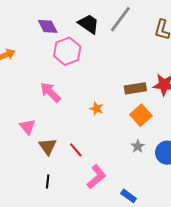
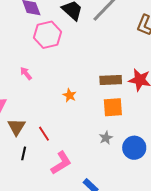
pink arrow: (50, 92) -> (26, 73), size x0.6
orange square: (141, 115) -> (113, 107), turned 30
black line: (48, 182) -> (24, 153), moved

